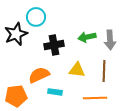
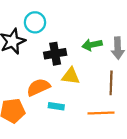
yellow triangle: (77, 70) -> (71, 76), moved

